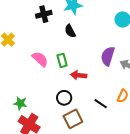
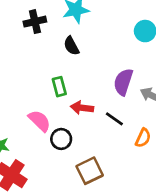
pink semicircle: (40, 59) -> (39, 121), moved
black line: (101, 104) -> (114, 119), moved
brown square: (73, 119) -> (90, 171), moved

